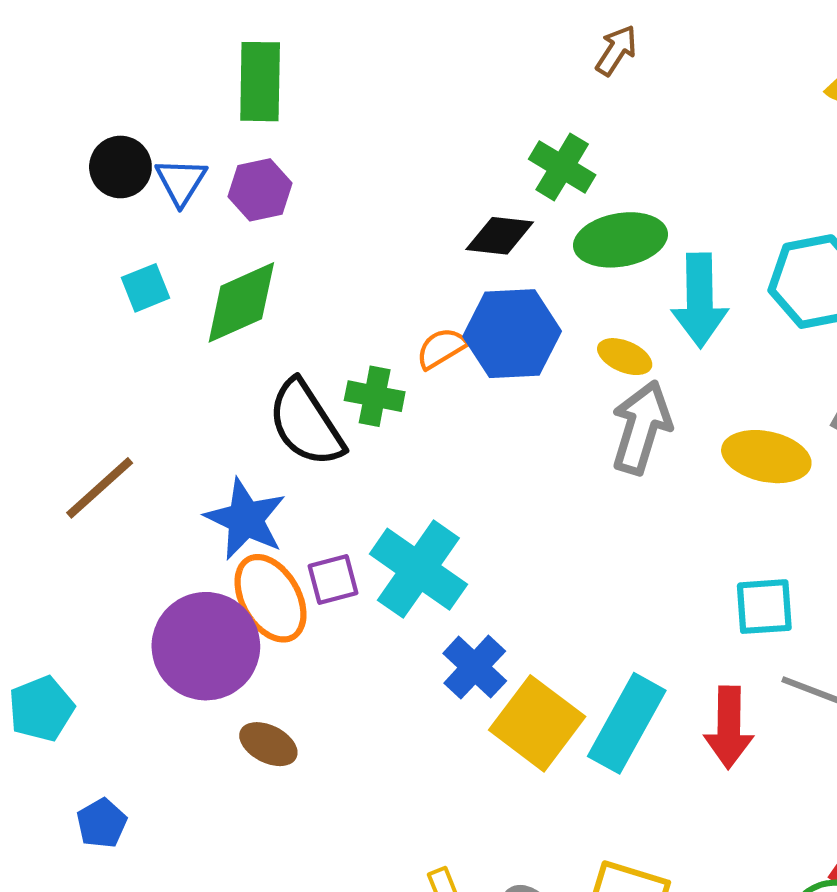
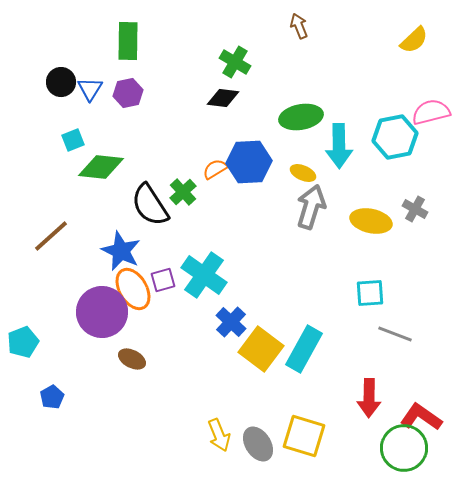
brown arrow: (616, 50) -> (299, 26), turned -55
green cross: (562, 167) -> (235, 62), moved
black diamond: (500, 236) -> (223, 98), moved
green diamond: (241, 302) -> (101, 167), moved, turned 30
green cross: (375, 396) -> (183, 192), turned 36
red arrow: (729, 727) -> (369, 398), moved

